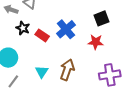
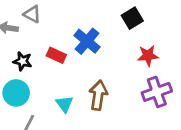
black star: (23, 28) -> (23, 61), moved
red star: (96, 42) -> (148, 56), moved

